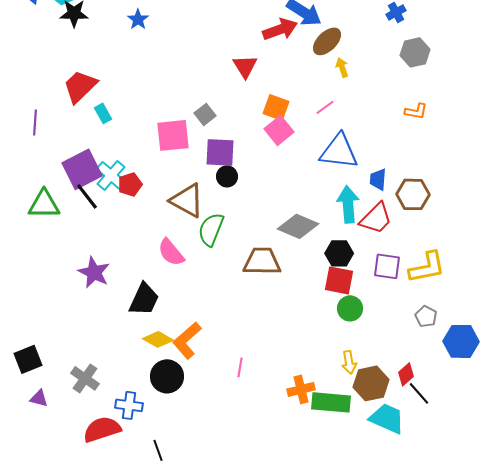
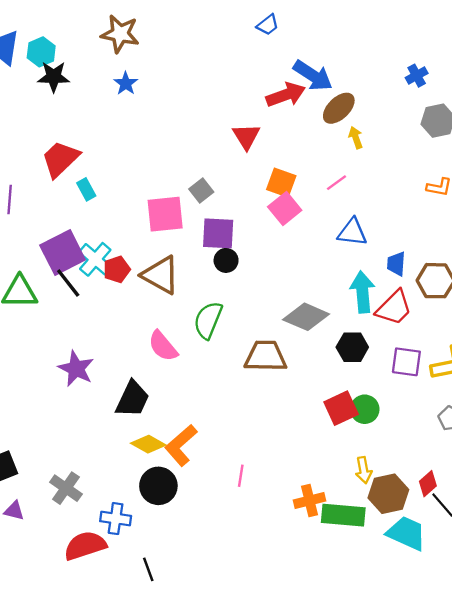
blue triangle: (339, 151) -> (352, 232), size x0.7
brown triangle: (187, 200) -> (161, 275), moved
red square: (339, 280) -> (341, 408), moved, turned -36

